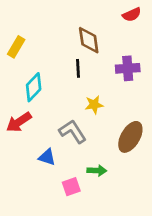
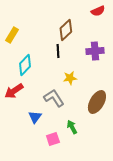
brown diamond: (89, 40) -> (66, 30), turned 55
blue triangle: (47, 157) -> (35, 117), turned 48
green arrow: (97, 171) -> (72, 127), turned -120

